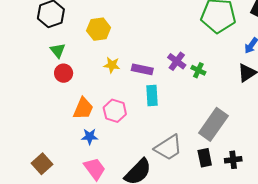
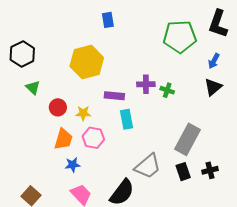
yellow hexagon: (99, 29) -> (87, 62), moved, size x1.5
purple cross: (177, 61) -> (146, 84), turned -30
yellow star: (112, 65) -> (83, 113), moved
red circle: (64, 73) -> (58, 107), moved

